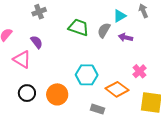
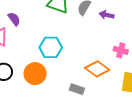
pink cross: (140, 71) -> (121, 50), turned -32
cyan hexagon: (87, 75) -> (51, 47), moved

